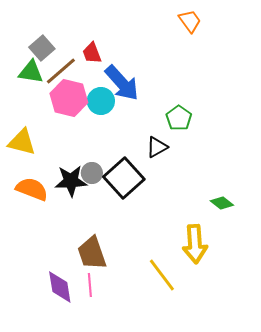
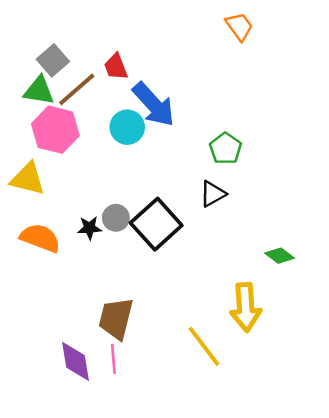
pink hexagon: (69, 98) -> (55, 130), moved
black triangle: (157, 147) -> (213, 194), moved
black star: (71, 181) -> (89, 228), size x0.6
brown trapezoid: (92, 253) -> (116, 319), turned 33

